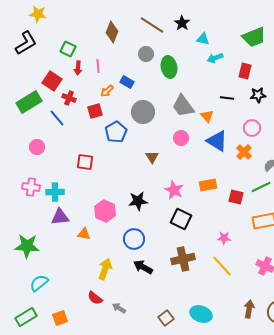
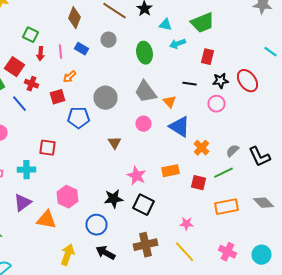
green trapezoid: (254, 37) -> (202, 23), moved
green ellipse: (169, 67) -> (144, 53), moved
blue rectangle: (127, 82) -> (82, 49), moved
pink circle: (252, 128) -> (216, 104), moved
blue pentagon: (116, 132) -> (78, 118), turned 30
orange cross: (244, 152) -> (202, 148), moved
cyan cross: (55, 192) -> (26, 170), moved
black star: (138, 201) -> (114, 199), moved
purple triangle: (60, 217) -> (22, 203), turned -30
orange triangle: (84, 234) -> (46, 220), size x1.5

